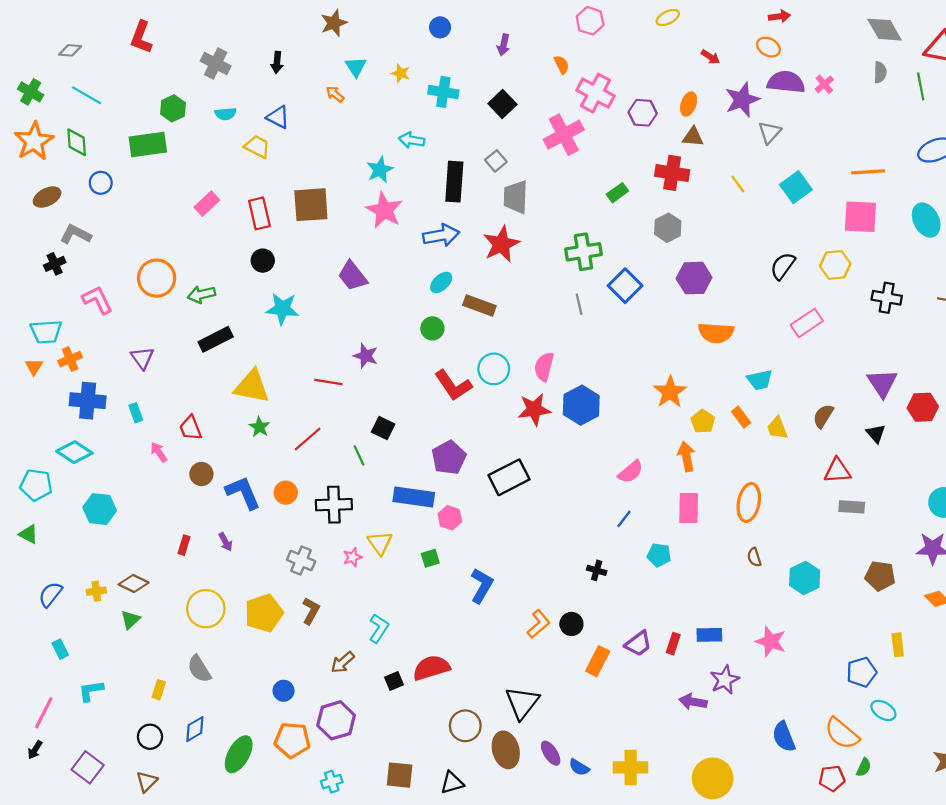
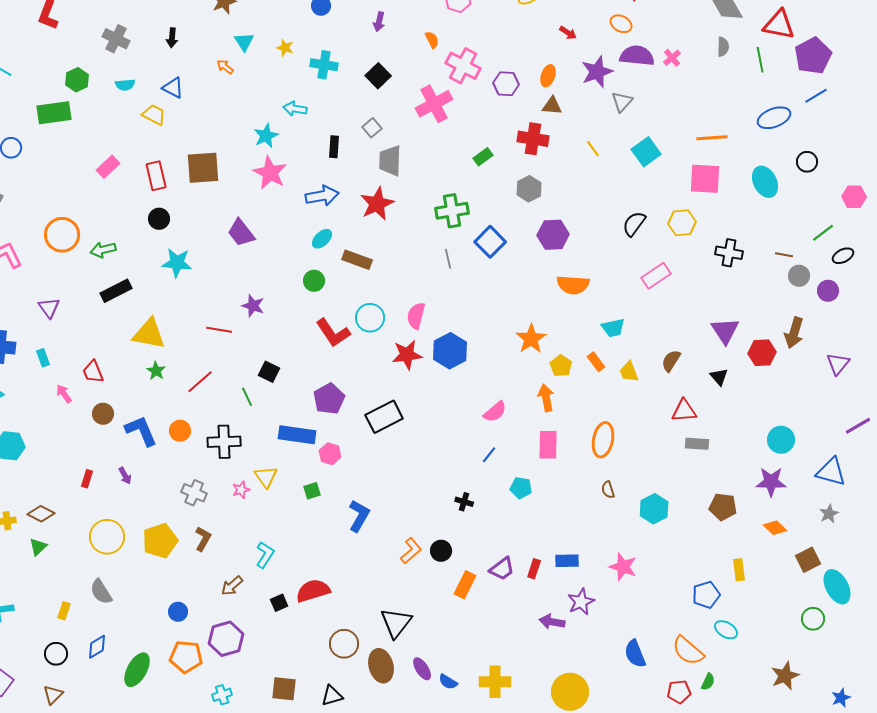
black rectangle: (454, 182) -> (334, 147), size x0.6

